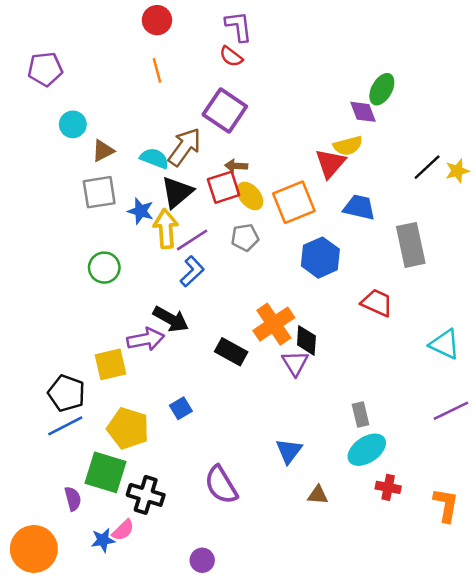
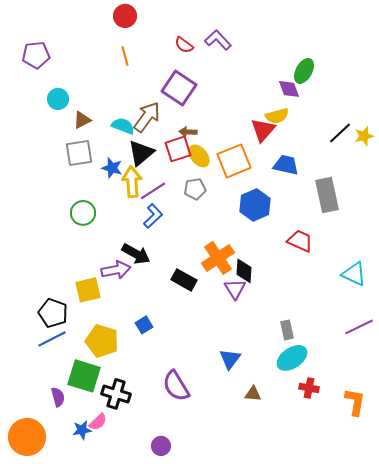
purple L-shape: (239, 26) -> (218, 40), moved, turned -36

